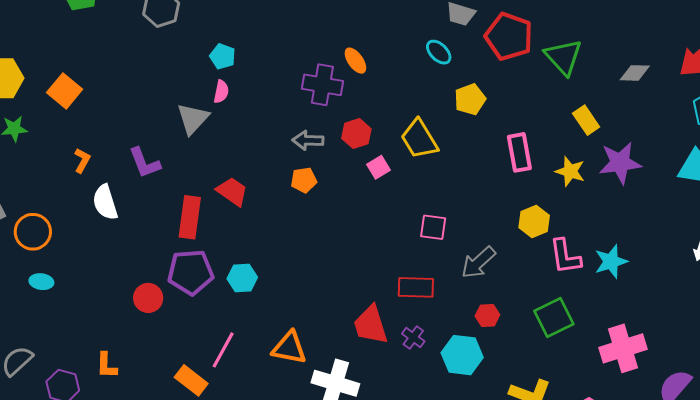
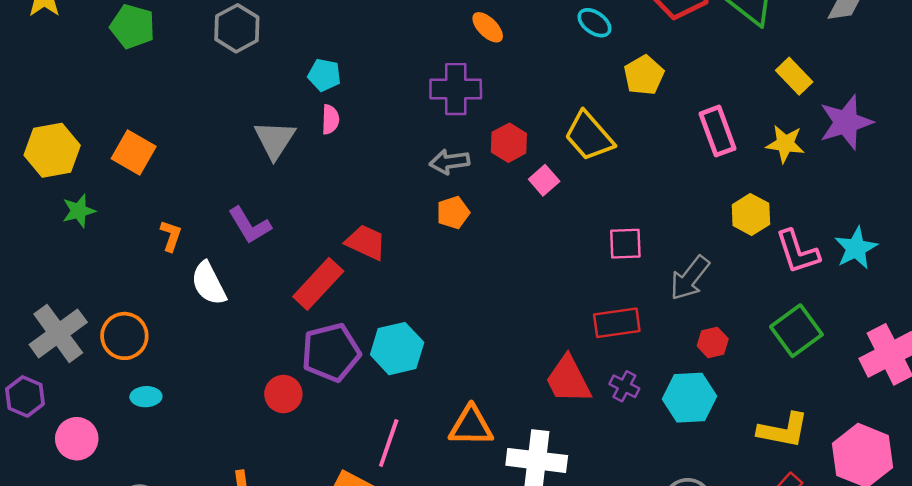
orange ellipse: (355, 61) -> (488, 27), moved
gray triangle: (193, 119) -> (275, 140), moved
red rectangle: (190, 217) -> (318, 284), turned 45
cyan hexagon: (242, 278) -> (397, 349), size x1.4

